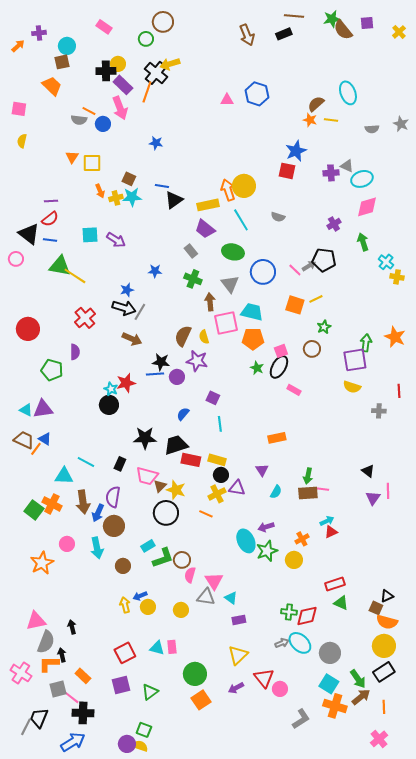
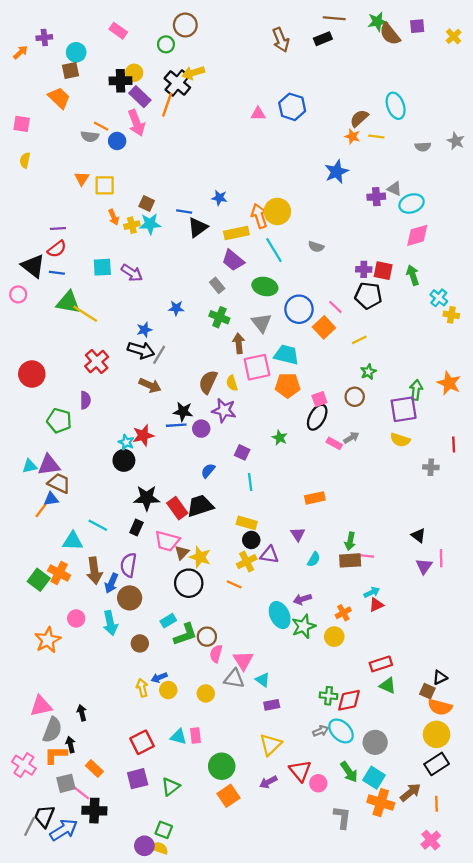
blue star: (156, 143) -> (219, 198), moved
red square: (287, 171) -> (383, 271), moved
purple cross: (334, 224) -> (364, 269), moved, turned 32
gray arrow: (309, 266) -> (351, 438), moved
orange square: (295, 305) -> (324, 327), moved, turned 30
green star: (257, 368) -> (280, 438), moved
cyan triangle: (26, 410) -> (30, 466), turned -40
black star: (145, 438) -> (147, 498), moved
blue triangle: (45, 439) -> (51, 499), turned -40
brown trapezoid: (24, 440) -> (59, 483), moved
red rectangle: (191, 460) -> (177, 508), moved, turned 42
green arrow: (358, 679) -> (349, 772), moved
gray L-shape: (301, 719) -> (342, 817), turned -50
blue arrow: (73, 742) -> (64, 830), moved

